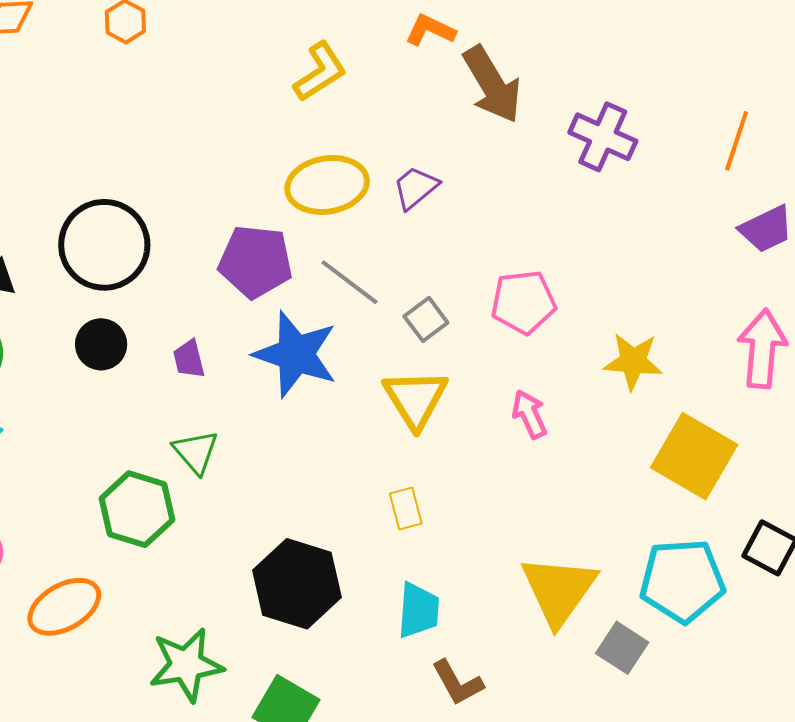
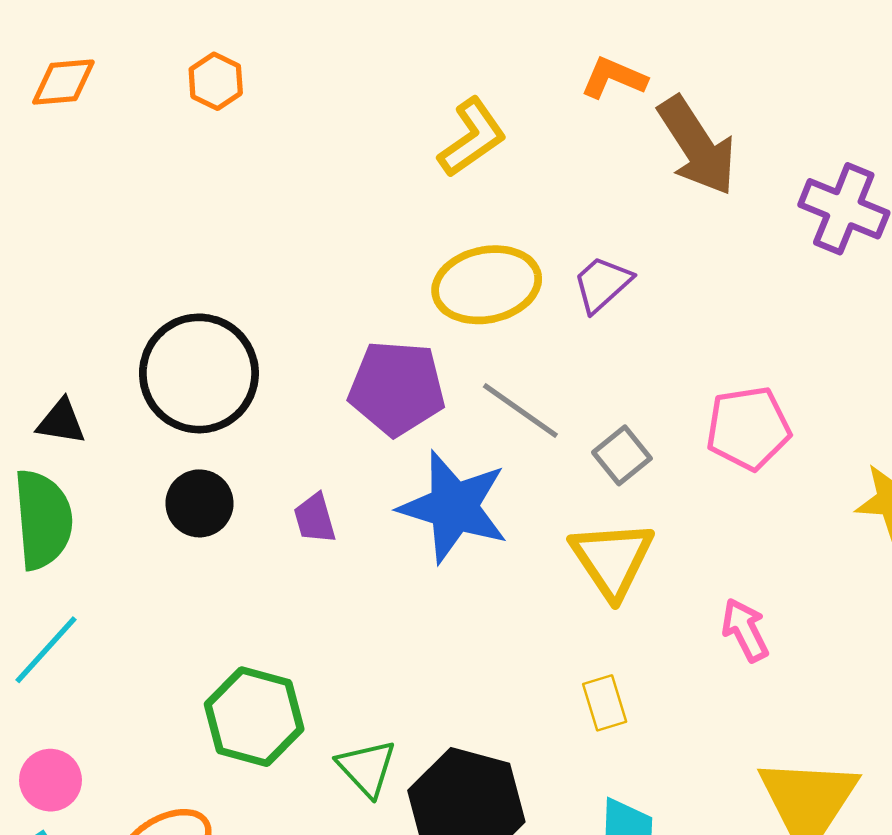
pink arrow: (529, 414) -> (745, 630), moved
green triangle: (196, 452) -> (367, 768), moved

